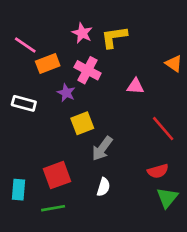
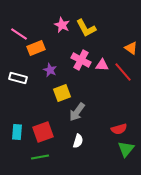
yellow L-shape: (114, 37) -> (86, 28), turned -110
pink cross: (88, 70) -> (81, 60), moved
red line: (163, 129) -> (123, 72), moved
cyan rectangle: (19, 190) -> (17, 132), moved

